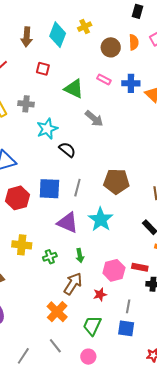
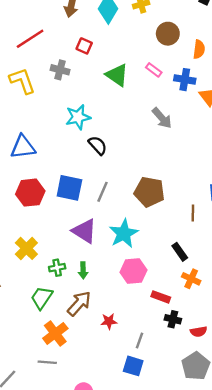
orange semicircle: (134, 42) -> (199, 49), moved
gray cross: (26, 104) -> (60, 70), moved
gray arrow: (94, 119) -> (162, 118), moved
yellow cross: (22, 245) -> (26, 248), turned 30
green arrow: (80, 256) -> (83, 270), moved
pink hexagon: (114, 270) -> (133, 271), moved
green trapezoid: (92, 326) -> (42, 298), moved
gray line: (55, 346) -> (47, 362), moved, turned -56

